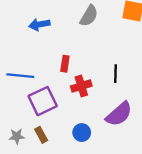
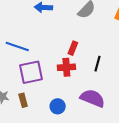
red rectangle: (65, 64) -> (73, 48), moved
purple semicircle: (119, 114) -> (92, 98), turned -130

